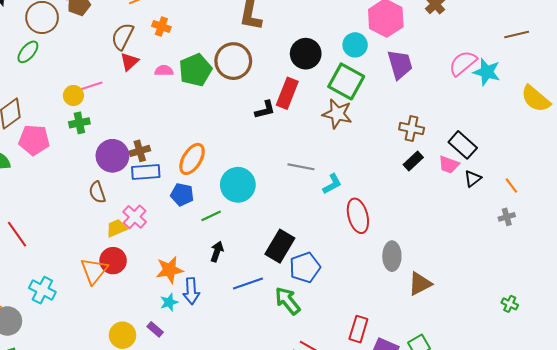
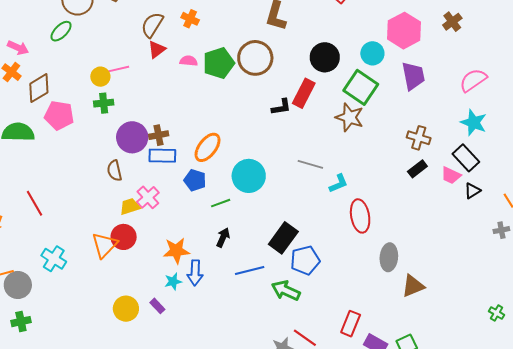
cyan star: (487, 72) -> (474, 123), moved
green arrow: (288, 301) -> (286, 290), turned -32

